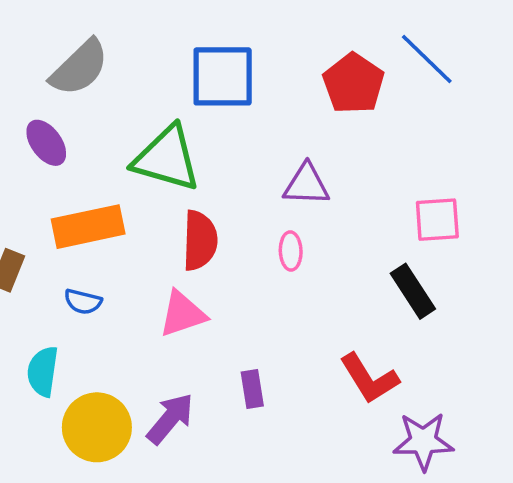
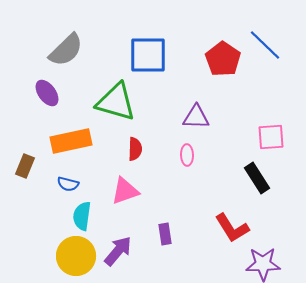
red semicircle: (200, 241) -> (135, 149), size x0.7
cyan semicircle: (43, 371) -> (82, 216), moved

